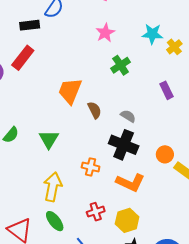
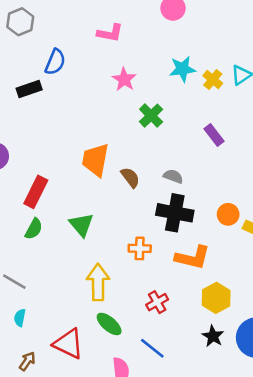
red rectangle: (23, 58) -> (36, 192), moved
yellow hexagon: (127, 220) -> (216, 298), moved

